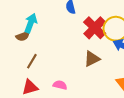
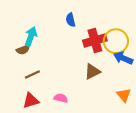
red cross: (95, 28) -> (95, 41), turned 30
brown line: (32, 61) -> (32, 75), turned 35

